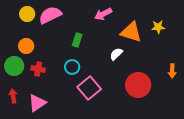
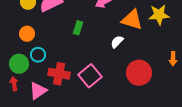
yellow star: (158, 27) -> (159, 15), size x1.5
green circle: (14, 66) -> (19, 64), moved
cyan circle: (72, 67) -> (38, 55), moved
red cross: (38, 69) -> (59, 74), moved, size x1.5

